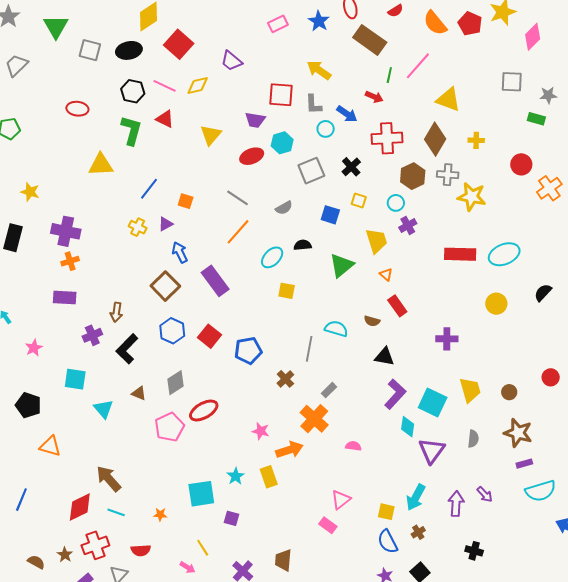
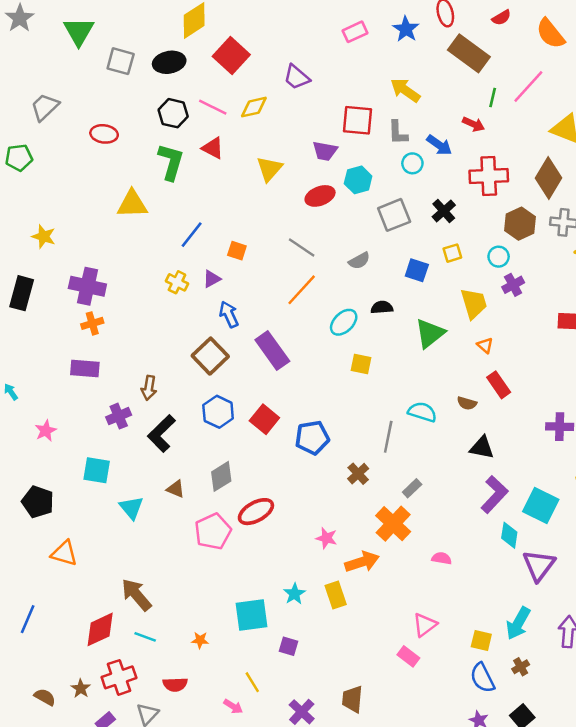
gray trapezoid: (16, 65) -> (45, 107), moved
yellow square: (359, 201) -> (452, 253), turned -35

